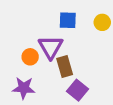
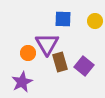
purple star: (24, 88) -> (22, 82), turned -30
purple square: (77, 90) -> (84, 66), moved

